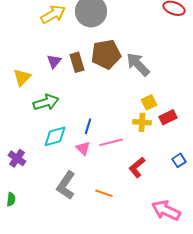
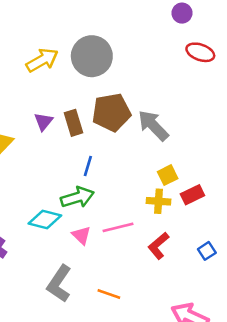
green arrow: (46, 102) -> (77, 197), moved
blue line: (88, 126) -> (88, 166), moved
cyan diamond: (55, 136) -> (45, 220), turned 30
red L-shape: (137, 167) -> (158, 246), moved

